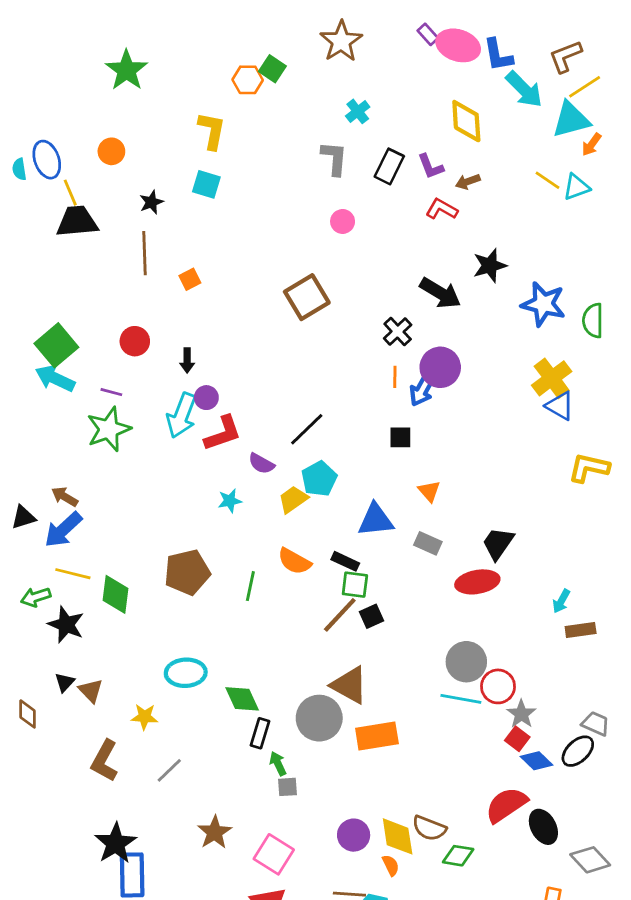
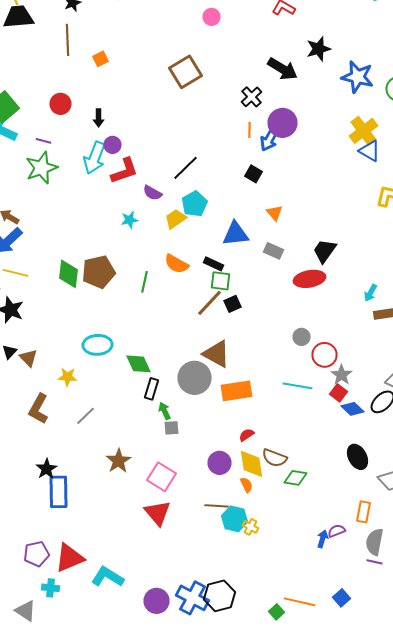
black square: (400, 437) -> (254, 174), turned 30
green diamond: (116, 594) -> (68, 274), moved
gray circle: (466, 662) -> (302, 337), size x0.6
cyan line: (461, 699) -> (298, 386), moved
red semicircle: (506, 805) -> (246, 435), moved, size x0.5
black star: (116, 843) -> (46, 469), size x0.7

